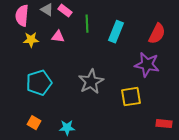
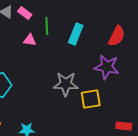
pink triangle: (58, 37) -> (30, 40), moved
gray star: (91, 82) -> (66, 84), moved, turned 30

